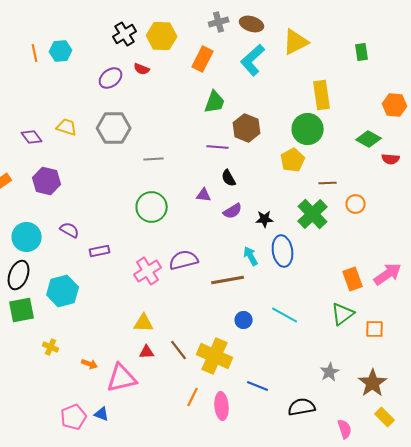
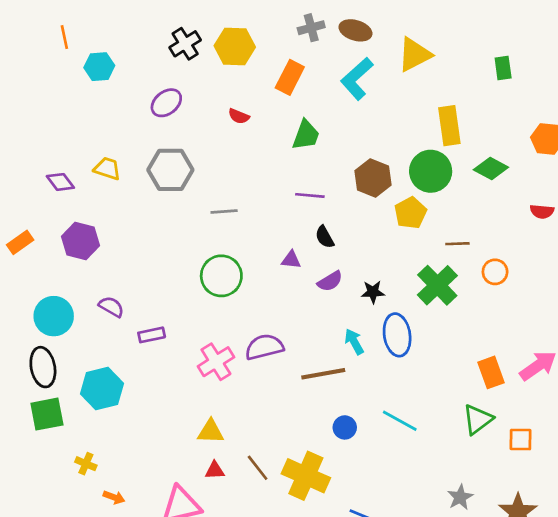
orange line: (35, 53) -> (64, 37), moved
red semicircle: (142, 69) -> (239, 116), moved
brown hexagon: (247, 128) -> (373, 178), moved
green diamond: (369, 139) -> (491, 169), moved
black ellipse: (19, 275) -> (43, 367), turned -32
orange arrow: (90, 364) -> (114, 497), moved

